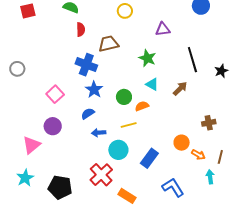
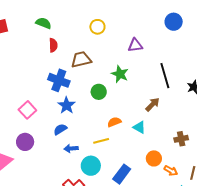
cyan triangle: (152, 84) -> (139, 127), moved
green circle: (124, 97) -> (99, 92), moved

